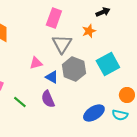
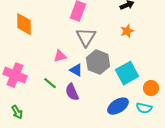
orange star: (89, 31) -> (127, 31), moved
cyan square: (108, 64) -> (127, 73), moved
green line: (20, 102) -> (50, 83), moved

